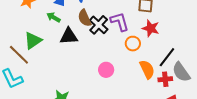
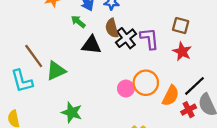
green triangle: (33, 41) -> (56, 71), moved
orange circle: (133, 44) -> (146, 83), moved, size x1.5
orange semicircle: (147, 69) -> (171, 96), turned 42
red cross: (165, 79) -> (189, 110), turned -32

